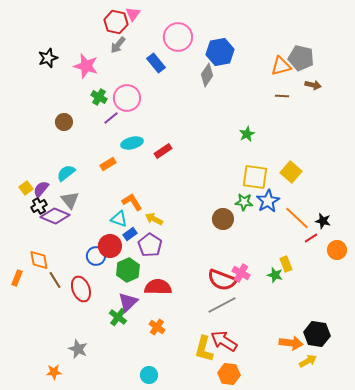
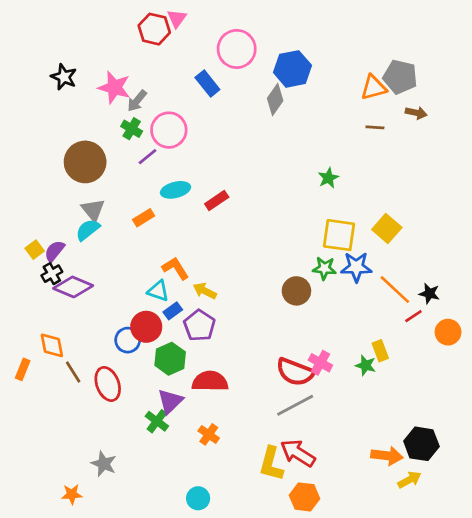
gray arrow: (118, 45) -> (137, 101), moved
black star: (48, 58) -> (64, 77), turned -30
brown circle: (64, 122) -> (85, 162), size x1.8
gray triangle: (70, 200) -> (93, 210), moved
blue star: (268, 201) -> (356, 267), turned 30

